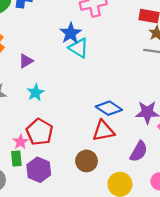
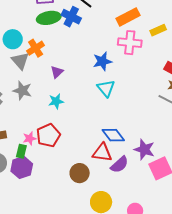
cyan triangle: (79, 48) -> (106, 88), moved
purple triangle: (26, 61) -> (57, 72), turned -32
purple semicircle: (139, 151) -> (119, 165), moved
purple hexagon: (39, 170) -> (22, 167), moved

